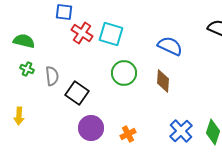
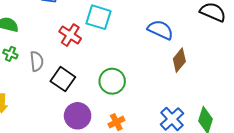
red cross: (82, 33) -> (70, 35), moved
green circle: (124, 73) -> (112, 81), moved
brown diamond: (163, 81) -> (179, 60), moved, turned 35

